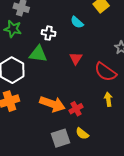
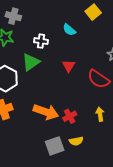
green triangle: (38, 54) -> (31, 62), turned -42
yellow arrow: (108, 99) -> (100, 114), moved
yellow semicircle: (82, 134) -> (76, 141), turned -48

